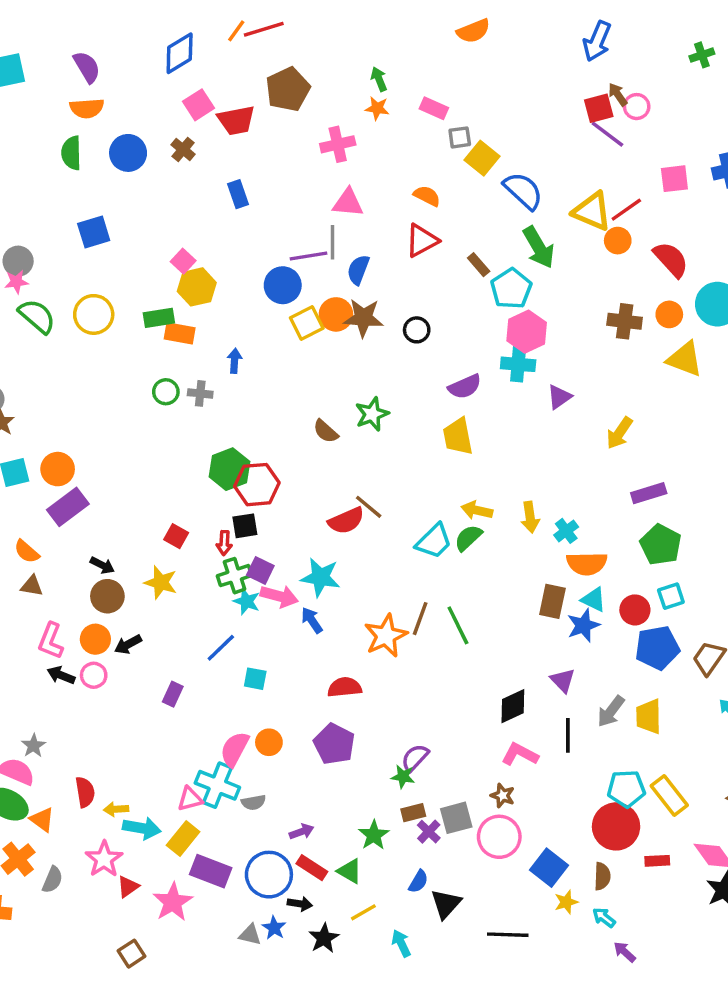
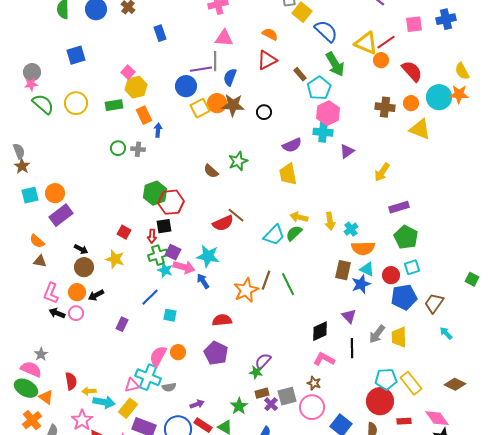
orange rectangle: (180, 333) -> (144, 115), moved, turned 54

